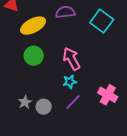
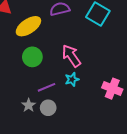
purple line: (73, 102) -> (47, 87), moved, turned 30

